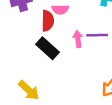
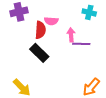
pink arrow: (78, 39) -> (71, 35), moved

